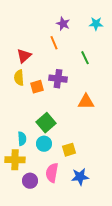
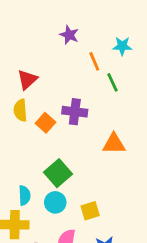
purple star: (63, 24) -> (69, 35), moved
cyan star: (96, 24) -> (122, 46), moved
orange line: (54, 43) -> (94, 61), moved
orange square: (37, 87) -> (45, 123), turned -32

